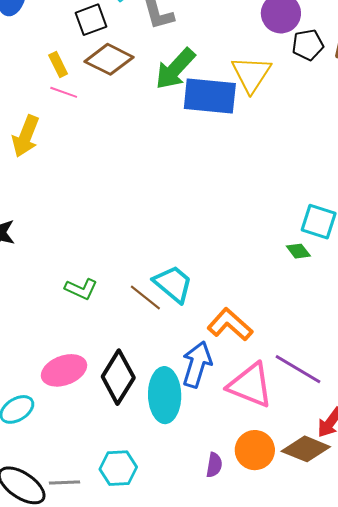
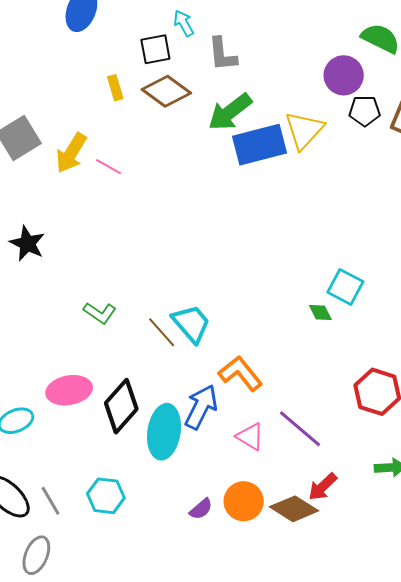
pink line: (64, 92) -> (109, 167), moved
blue rectangle: (210, 96) -> (259, 145), turned -30
pink triangle: (250, 385) -> (250, 437), size x0.6
purple semicircle: (214, 465) -> (201, 509), turned 30
gray line: (65, 482) -> (51, 501), turned 52

